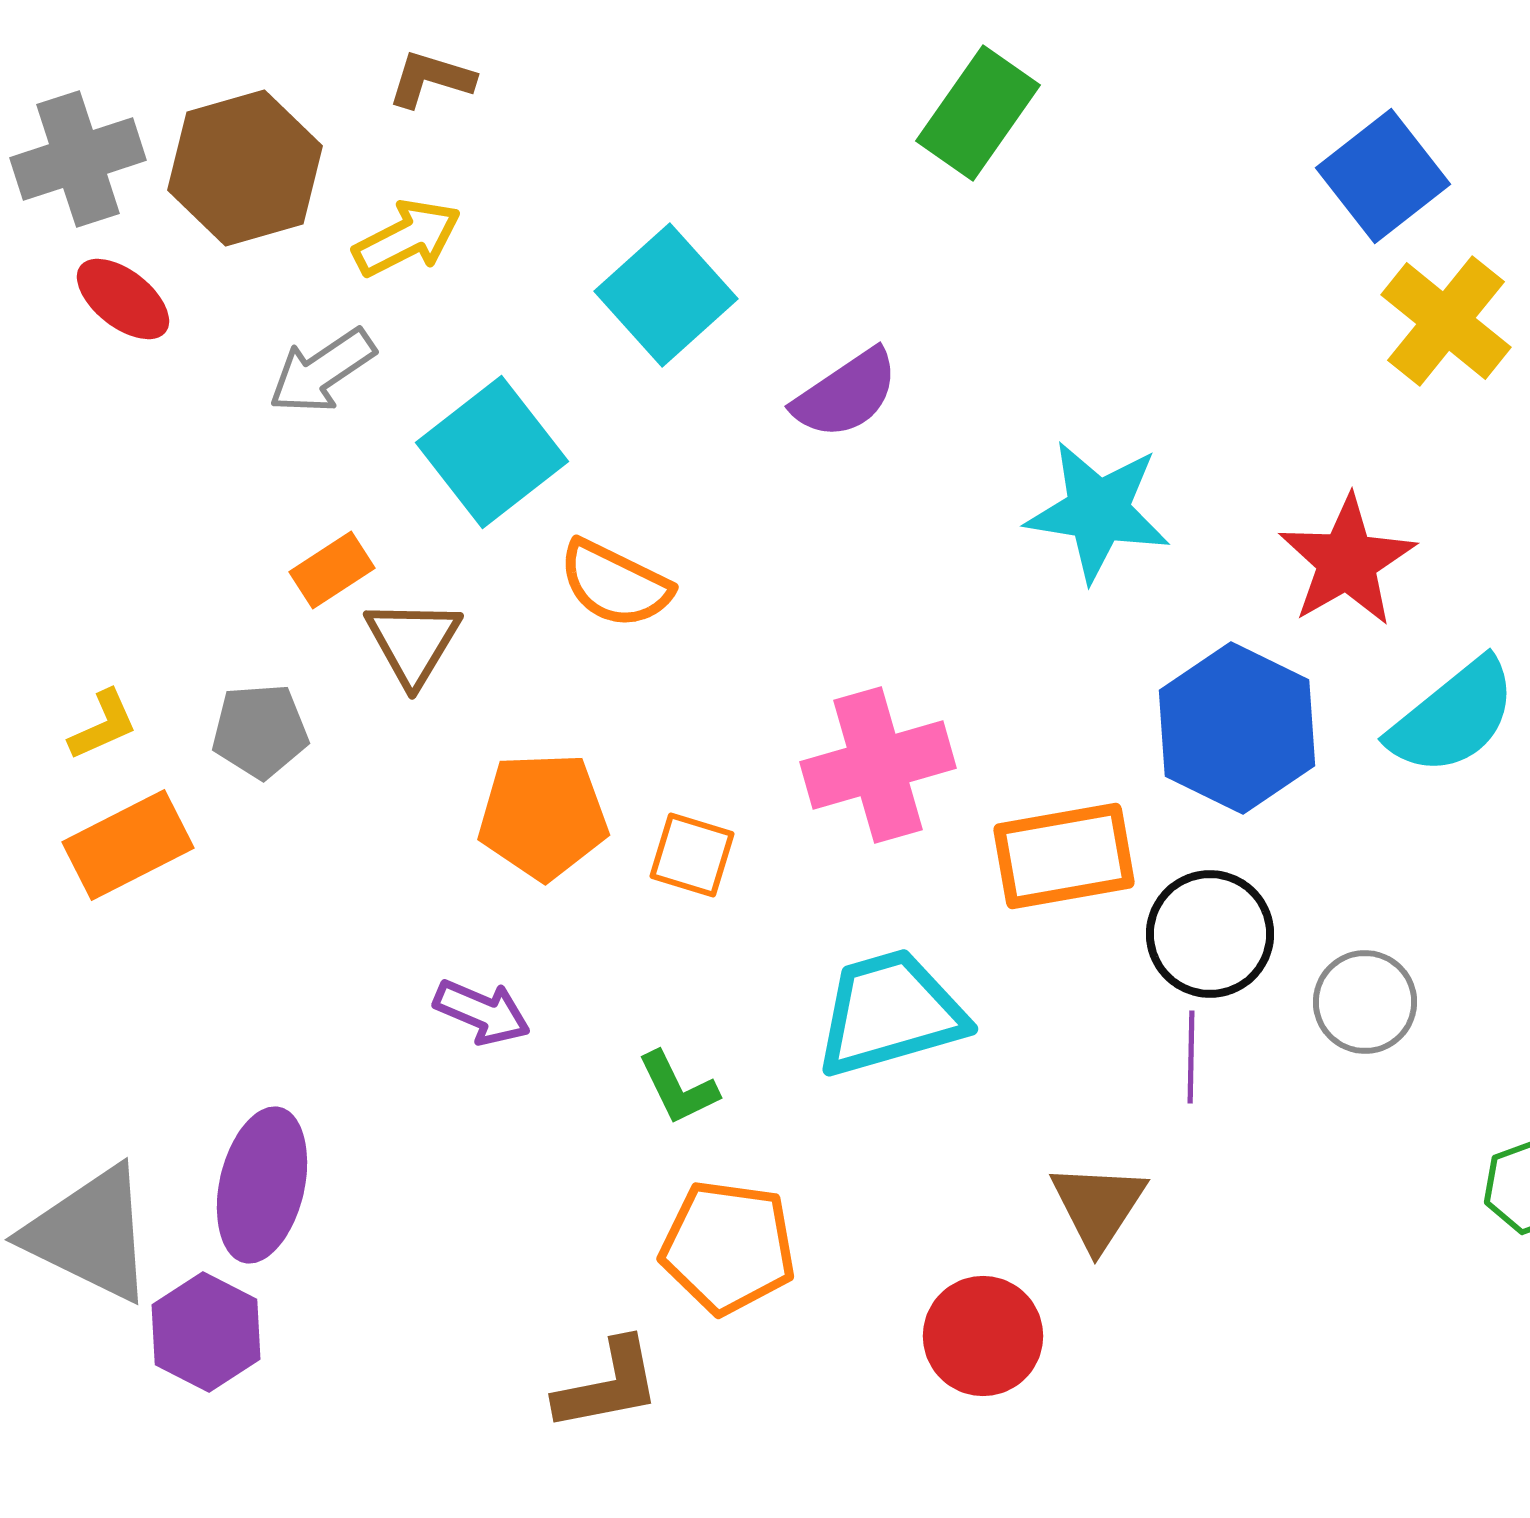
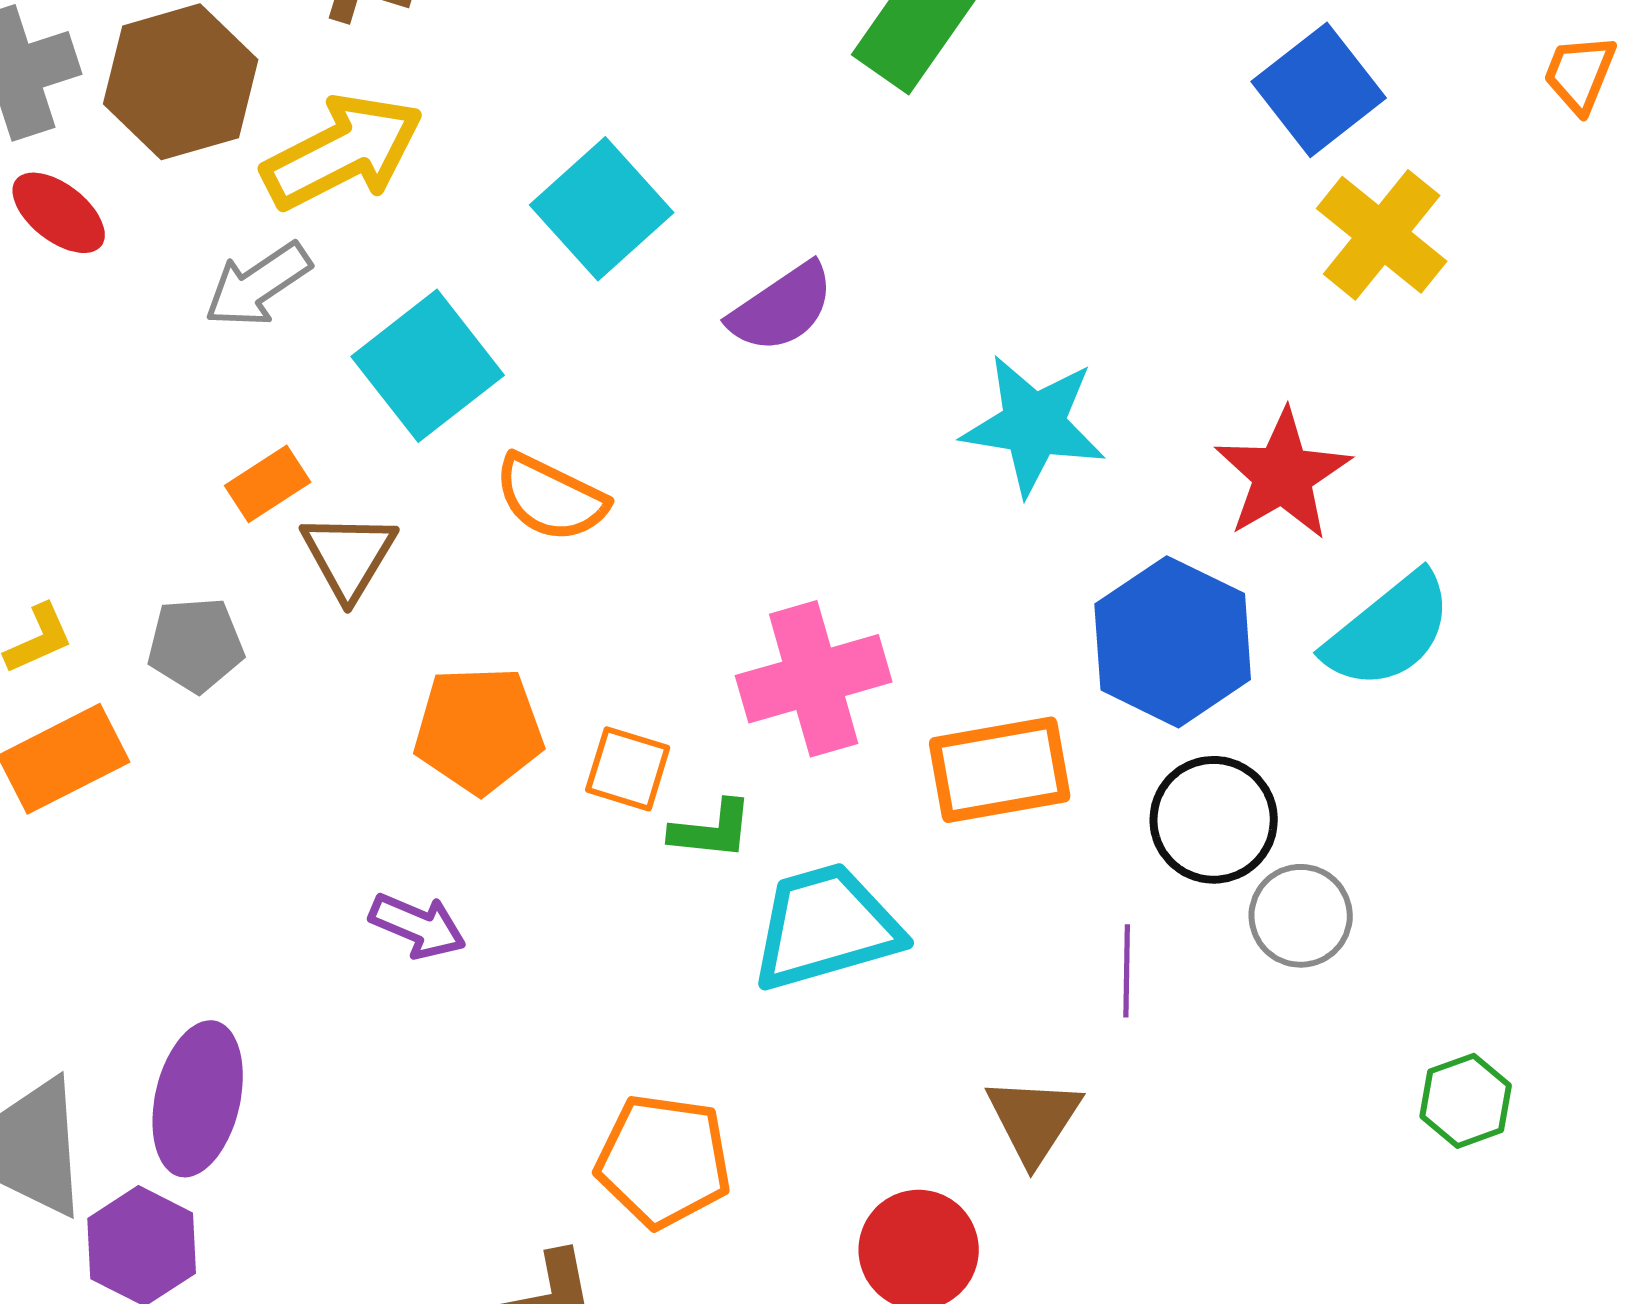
yellow arrow: (407, 238) -> (343, 152), size x1.5
black circle: (1210, 934) -> (1214, 820), moved
green L-shape: (678, 1088) -> (712, 830), moved, turned -58

